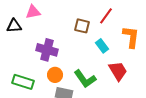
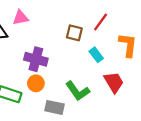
orange circle: (55, 75) -> (36, 83), moved

